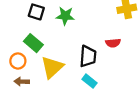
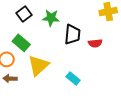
black square: (36, 12) -> (24, 14), turned 35
black trapezoid: (88, 56) -> (72, 34), moved

